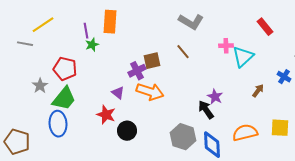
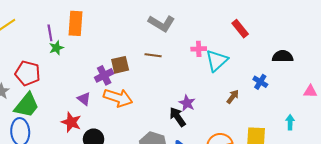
brown line: (183, 52) -> (153, 55), turned -42

